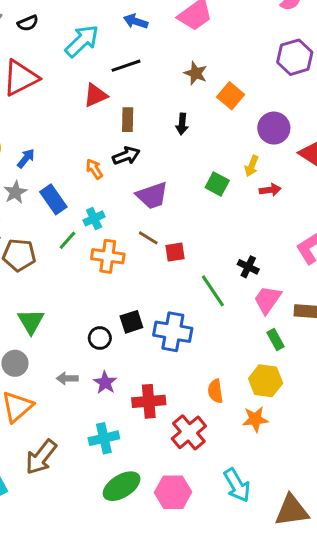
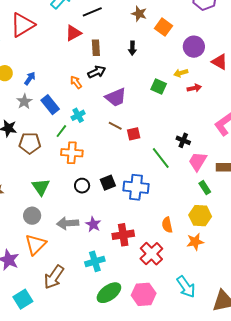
yellow arrow: (252, 166) -> (181, 73), turned 56
orange cross: (108, 256) -> (72, 153), moved
black circle: (100, 338) -> (82, 186), moved
gray arrow: (67, 378) -> (68, 223), size x1.5

